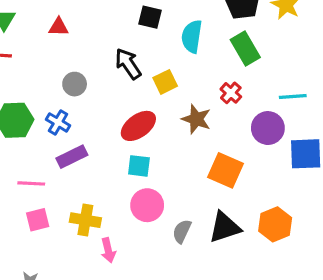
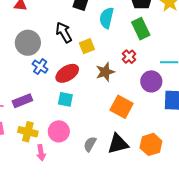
gray circle: (75, 84) -> (28, 43), size x1.6
brown star: (196, 119) -> (105, 72), turned 30
blue cross: (58, 122) -> (40, 67), moved
purple rectangle: (72, 157) -> (22, 101), moved
pink circle: (147, 205) -> (59, 131), moved

